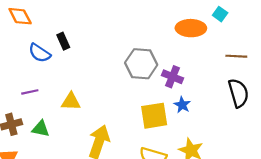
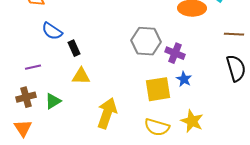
black rectangle: (63, 41) -> (74, 48), moved
purple line: (30, 92) -> (33, 67), moved
green triangle: (41, 129) -> (53, 101), turned -42

